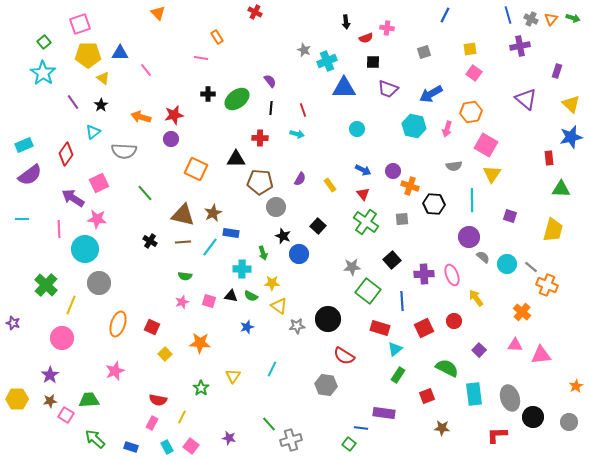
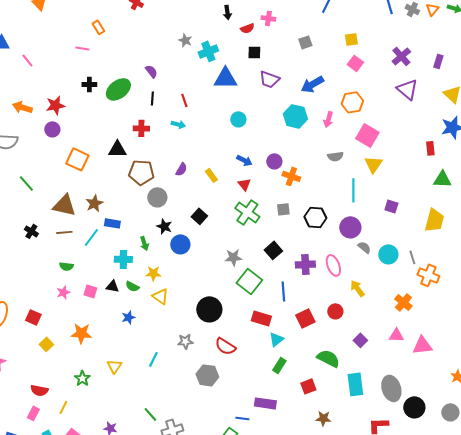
purple cross: (520, 46) -> (401, 56), moved, turned -30
black hexagon: (434, 204) -> (315, 217), moved
gray line: (531, 267) -> (412, 257), turned 32
gray star: (297, 326) -> (185, 341), moved

